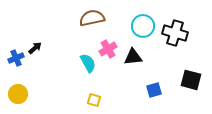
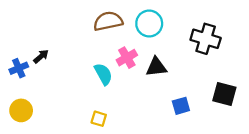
cyan circle: (143, 26) -> (149, 24), moved
yellow square: (94, 100) -> (99, 119), moved

